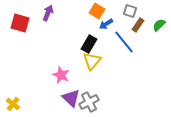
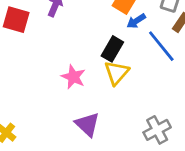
pink star: (61, 75) -> (73, 77), moved
gray cross: (89, 102) -> (157, 130), moved

